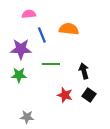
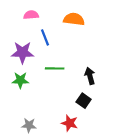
orange semicircle: (69, 29) -> (74, 19), moved
red star: (65, 95) -> (70, 123), moved
black square: (89, 95) -> (84, 101), moved

